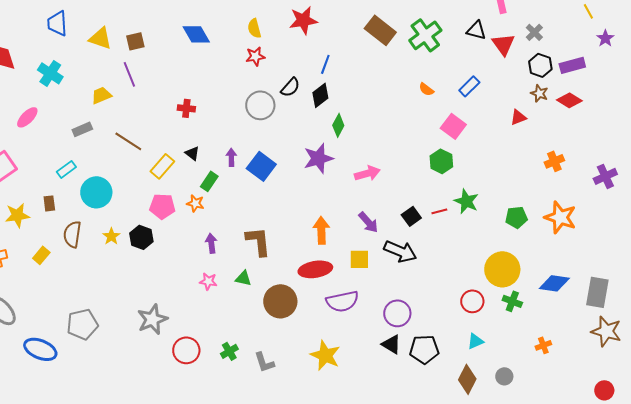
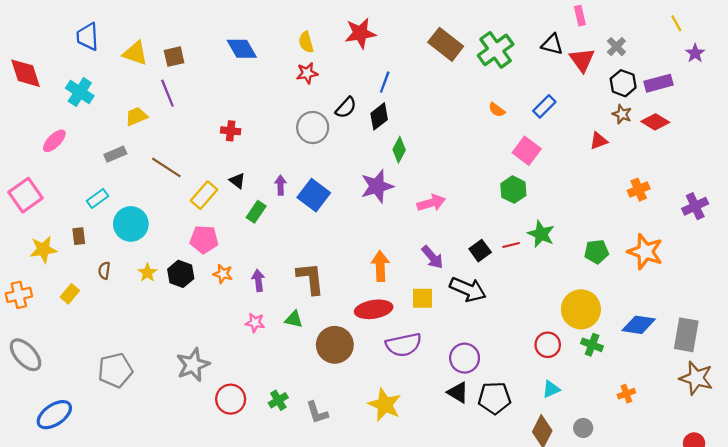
orange star: (195, 203) -> (223, 274), moved
brown semicircle: (72, 234) -> (104, 271), size x0.6
blue ellipse: (40, 349) -> (54, 415), moved, turned -56

